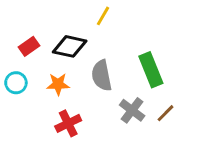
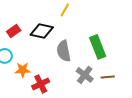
orange star: (58, 84) -> (23, 70), moved
brown line: (165, 113) -> (108, 77), turned 40

